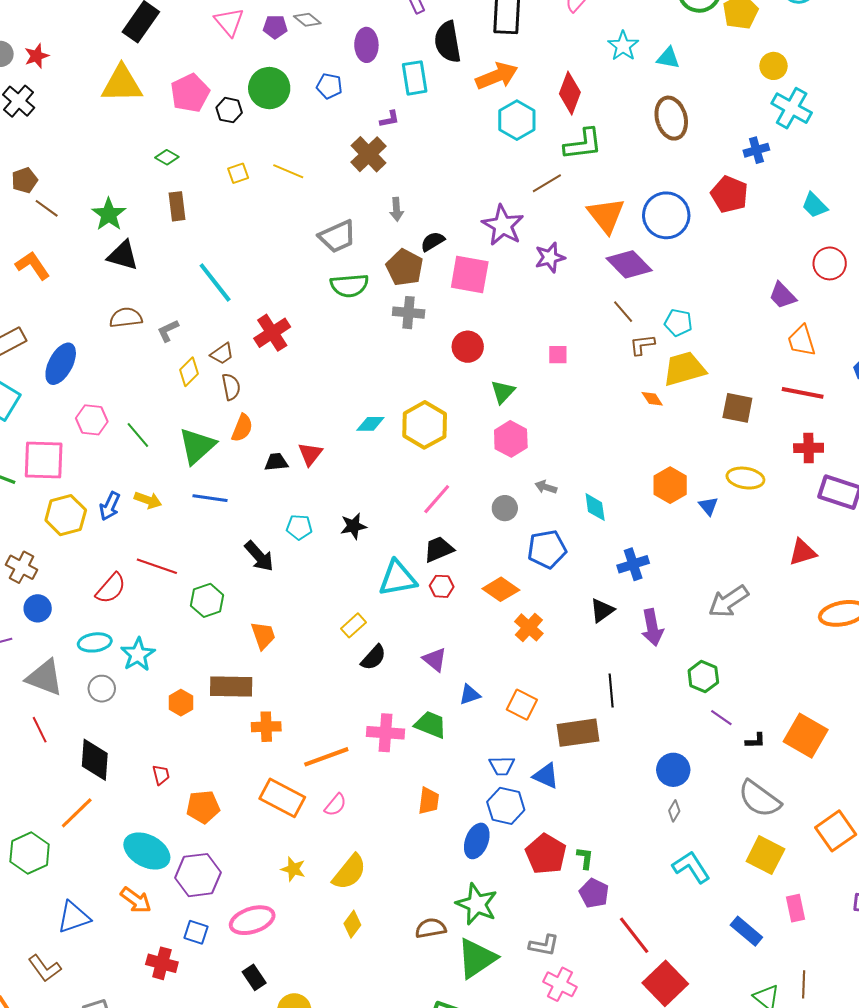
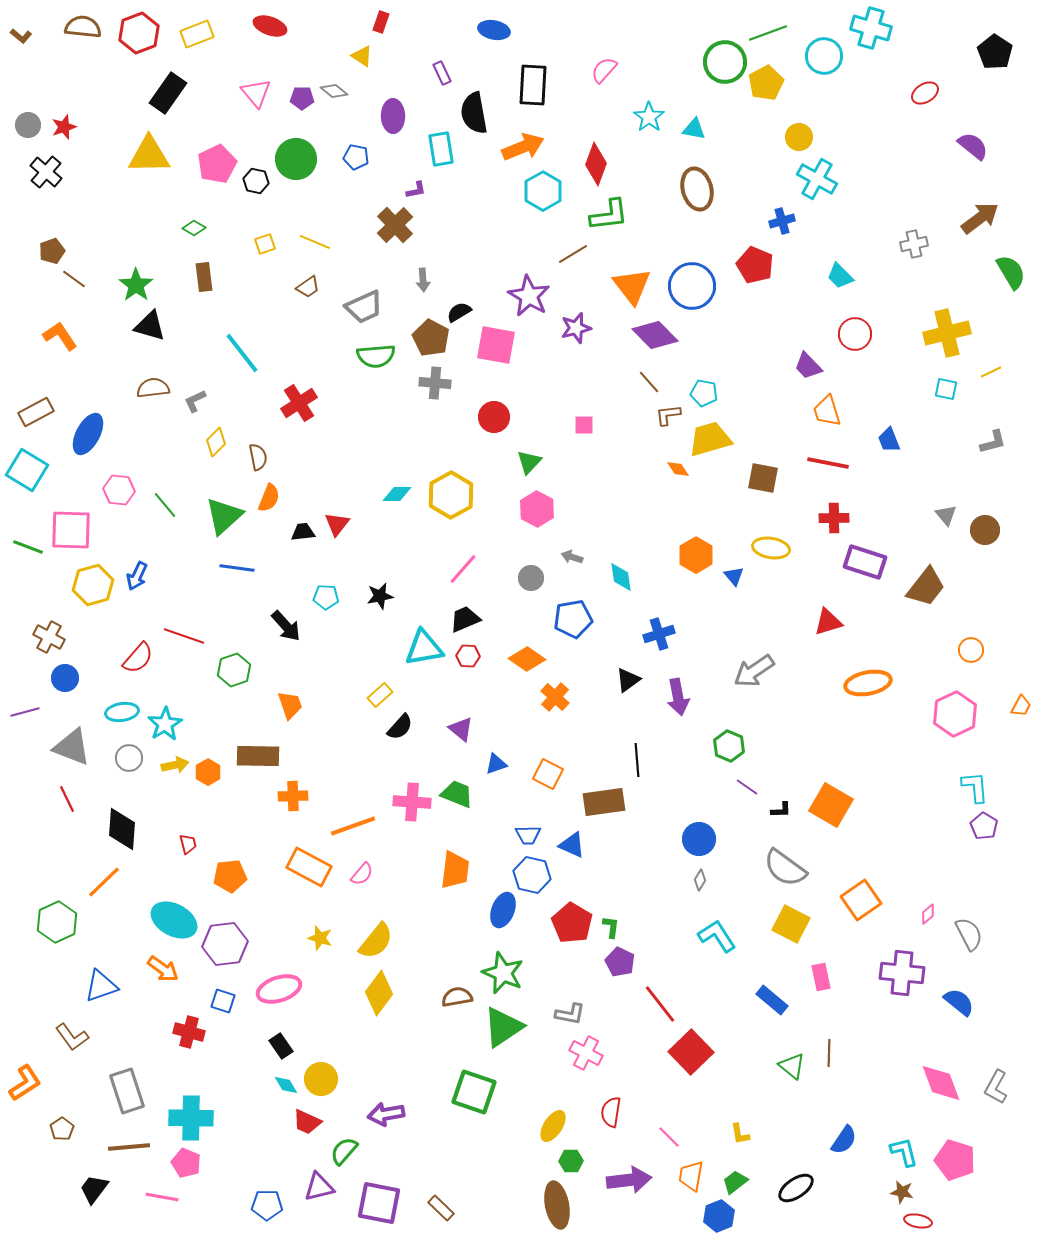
brown trapezoid: (222, 354) -> (308, 287), moved
yellow arrow: (148, 500) -> (175, 765), moved, turned -32
orange trapezoid: (429, 801) -> (455, 870), size x1.4
yellow diamond: (352, 924) -> (379, 993), size x1.6

